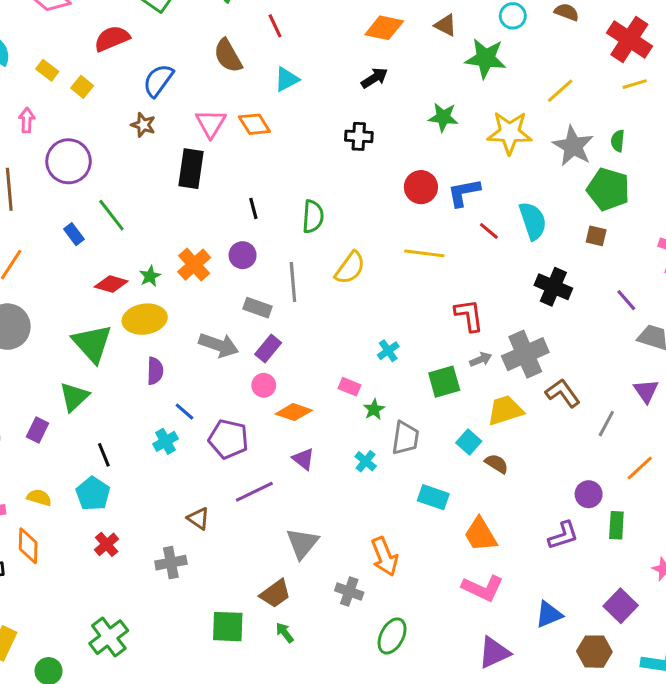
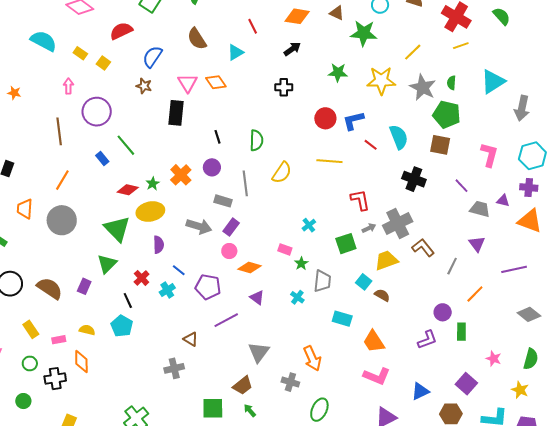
red line: (275, 26) -> (253, 26), moved
brown square: (596, 236) -> (440, 145), size x1.5
red cross: (107, 544) -> (142, 278), moved

